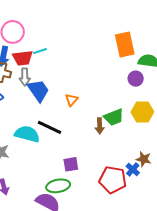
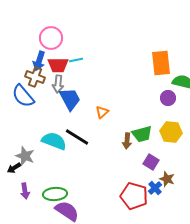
purple square: (71, 164) -> (151, 162), moved, turned 35
green ellipse: (58, 186) -> (55, 194), moved

